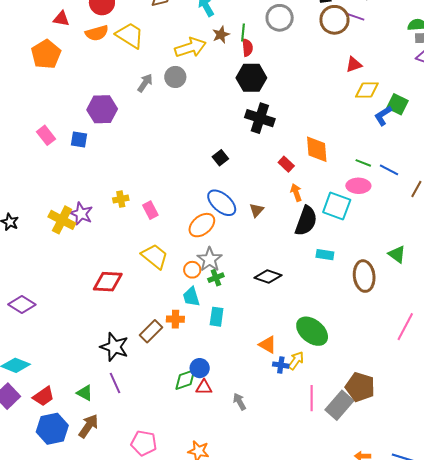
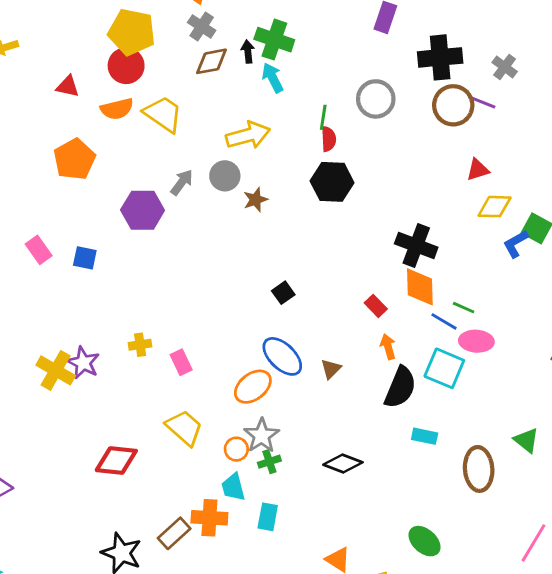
brown star: (221, 35) -> (255, 200), moved
orange pentagon: (46, 54) -> (74, 159), moved
purple hexagon: (102, 109) -> (143, 210), moved
black cross: (260, 118) -> (416, 245), moved
green line: (363, 163) -> (464, 308), moved
blue line: (389, 170) -> (444, 321), moved
orange cross: (175, 319) -> (209, 518), size x1.4
green ellipse: (312, 331) -> (424, 541), moved, size x0.7

